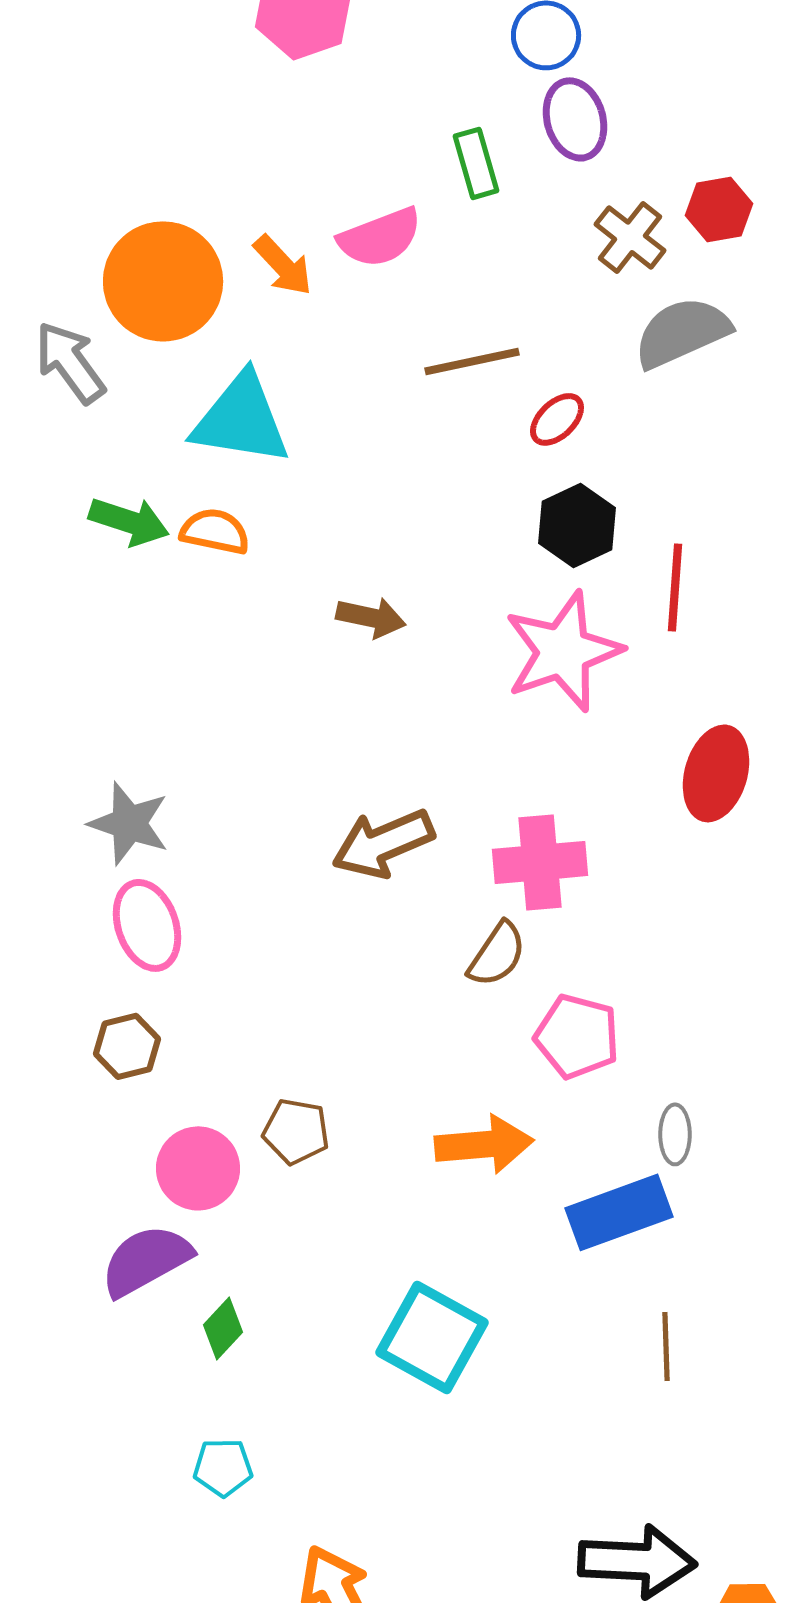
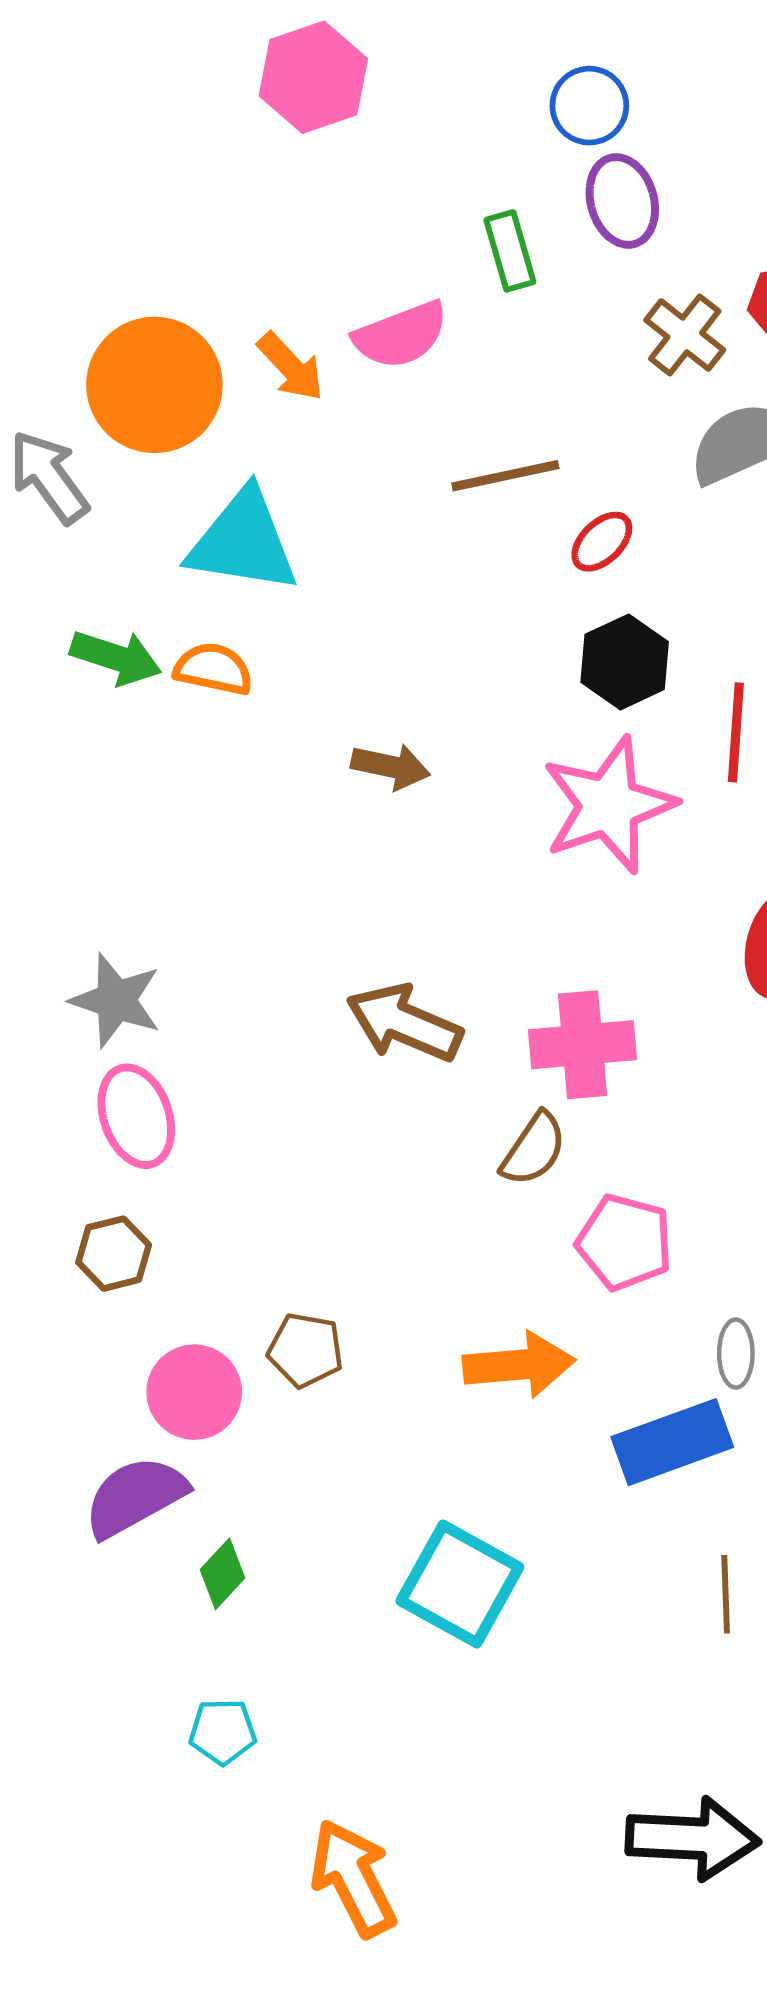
brown arrow: (383, 843) -> (404, 1023), turned 46

